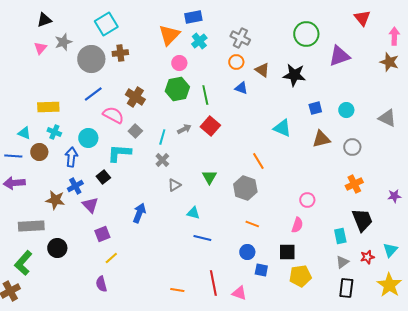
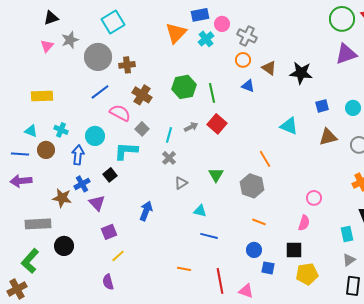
green circle: (306, 34) -> (342, 19), moved
brown cross: (120, 53) -> (127, 65), moved
pink circle: (179, 63) -> (222, 24), moved
yellow rectangle: (48, 107) -> (42, 96), moved
orange line: (177, 290) -> (184, 269), moved

